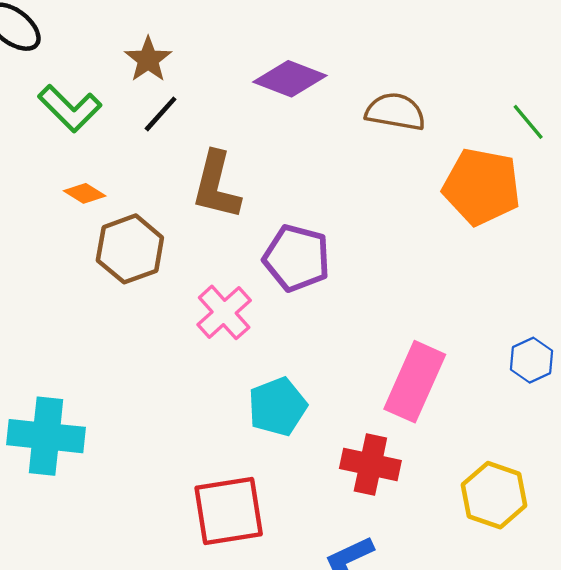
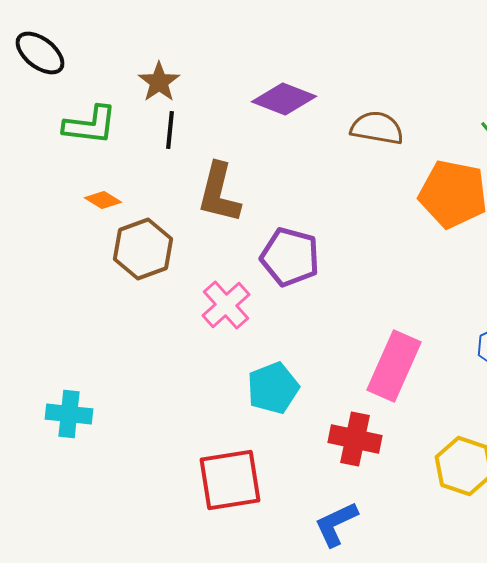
green L-shape: (70, 108) -> (90, 125), turned -38
black line: (161, 114) -> (170, 130), turned -36
cyan cross: (46, 436) -> (69, 414), size x0.7

